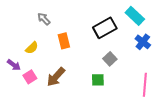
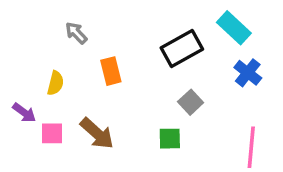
yellow semicircle: (32, 48) -> (55, 83), turned -32
pink square: (30, 77) -> (52, 133), turned 32
brown arrow: (56, 77) -> (97, 133), turned -90

